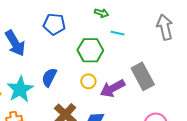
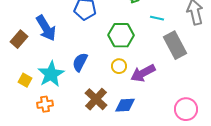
cyan line: (118, 33) -> (157, 18), moved
gray rectangle: (143, 76) -> (175, 45), moved

